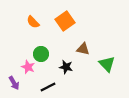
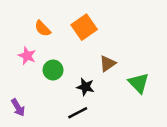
brown triangle: (83, 49) -> (107, 64), turned -48
pink star: (28, 67) -> (27, 56), moved
black line: (48, 87) -> (78, 113), moved

